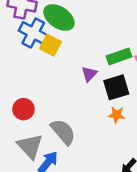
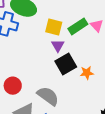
yellow square: (50, 45) -> (54, 27), moved
black square: (116, 87) -> (66, 64), moved

